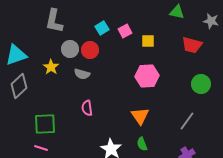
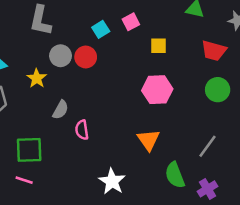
pink square: (125, 31) -> (131, 22), moved
gray semicircle: (82, 74) -> (61, 110), moved, turned -77
green circle: (201, 84) -> (218, 90), moved
green semicircle: (142, 144) -> (175, 175), moved, size x1.5

